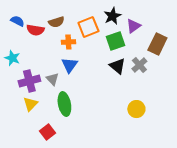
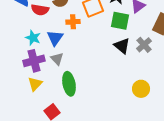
green square: (115, 41) -> (120, 21), turned 30
cyan star: (12, 58) -> (33, 38), moved
blue triangle: (69, 65) -> (55, 38), moved

